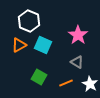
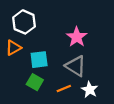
cyan square: (43, 45) -> (39, 60), moved, turned -30
gray triangle: (77, 62) -> (76, 66), size x1.5

